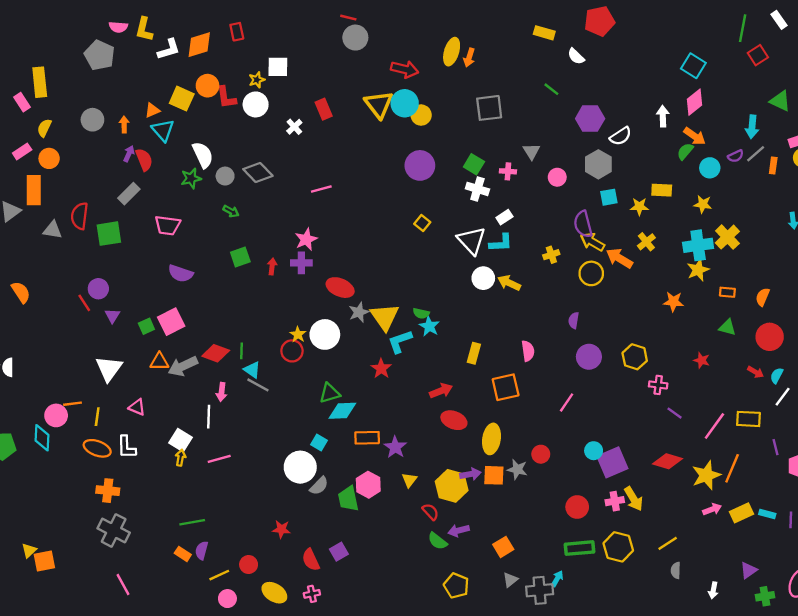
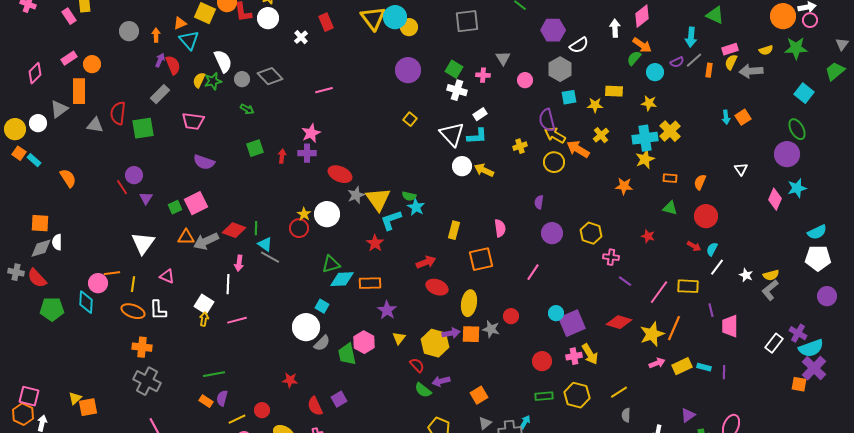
yellow semicircle: (44, 128) -> (199, 80), moved
orange rectangle: (367, 438) -> (370, 283), moved
green rectangle: (580, 548) -> (544, 396), size x0.7

